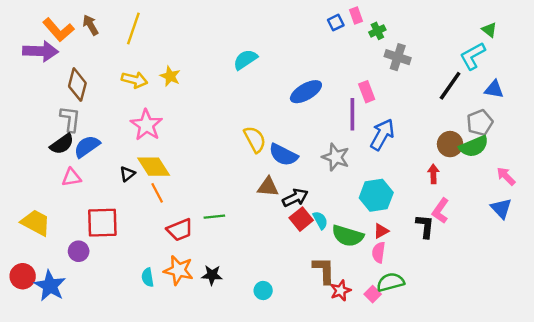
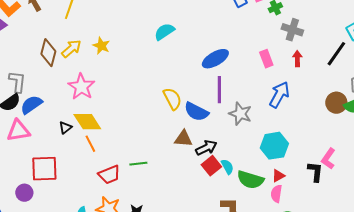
yellow arrow: (135, 80) -> (71, 49), turned -55
brown diamond: (77, 85) -> (48, 53), moved
purple line: (352, 114) -> (219, 90), moved
red arrow: (433, 174) -> (297, 59), moved
pink triangle: (71, 177) -> (18, 131), size x1.4

